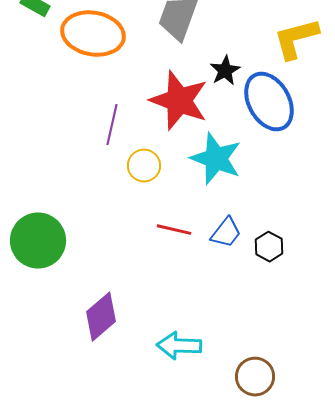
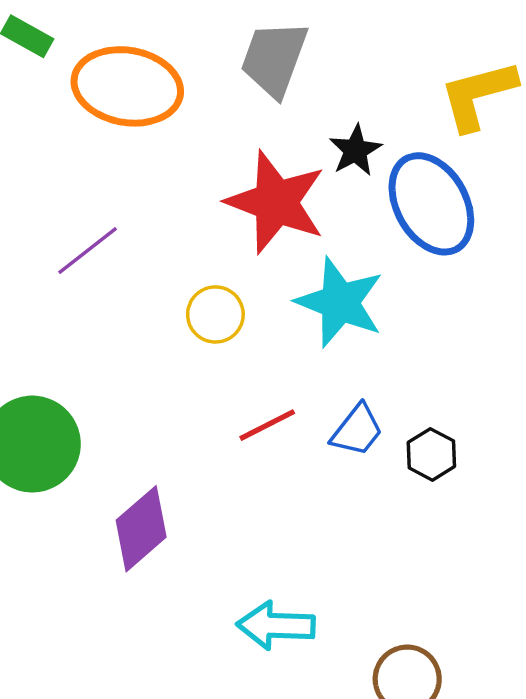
purple line: (112, 125) -> (88, 251), moved, turned 39
red line: (174, 230) -> (267, 425), turned -40
purple diamond: (101, 317) -> (141, 529), moved

